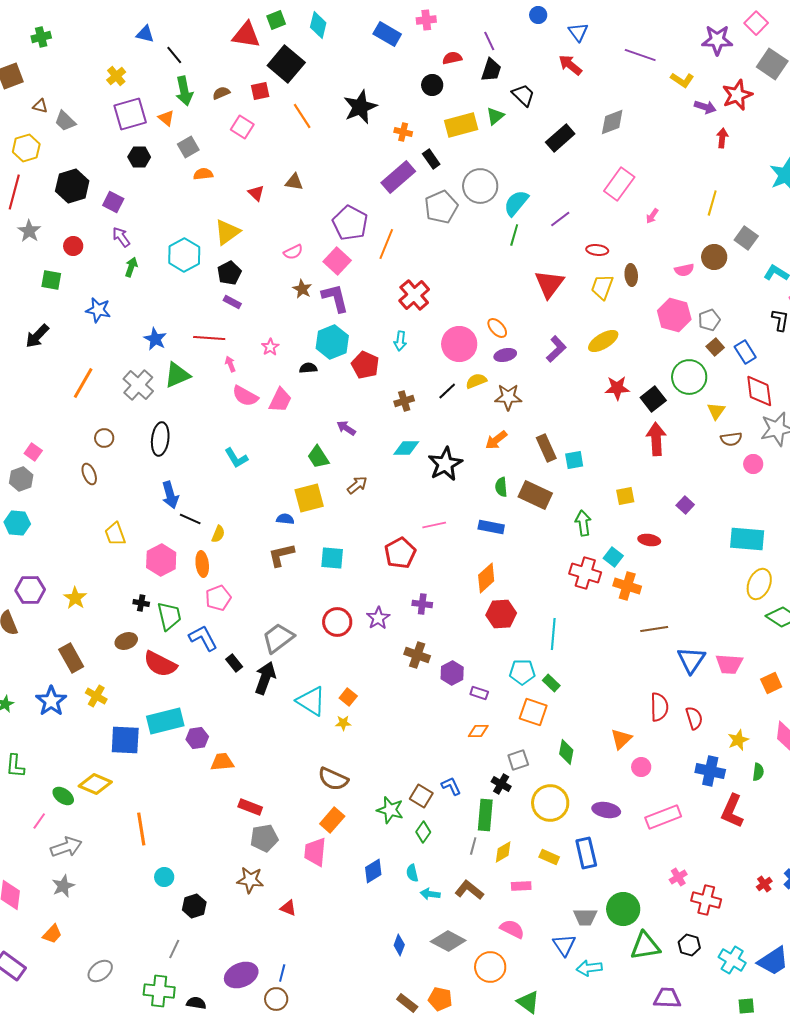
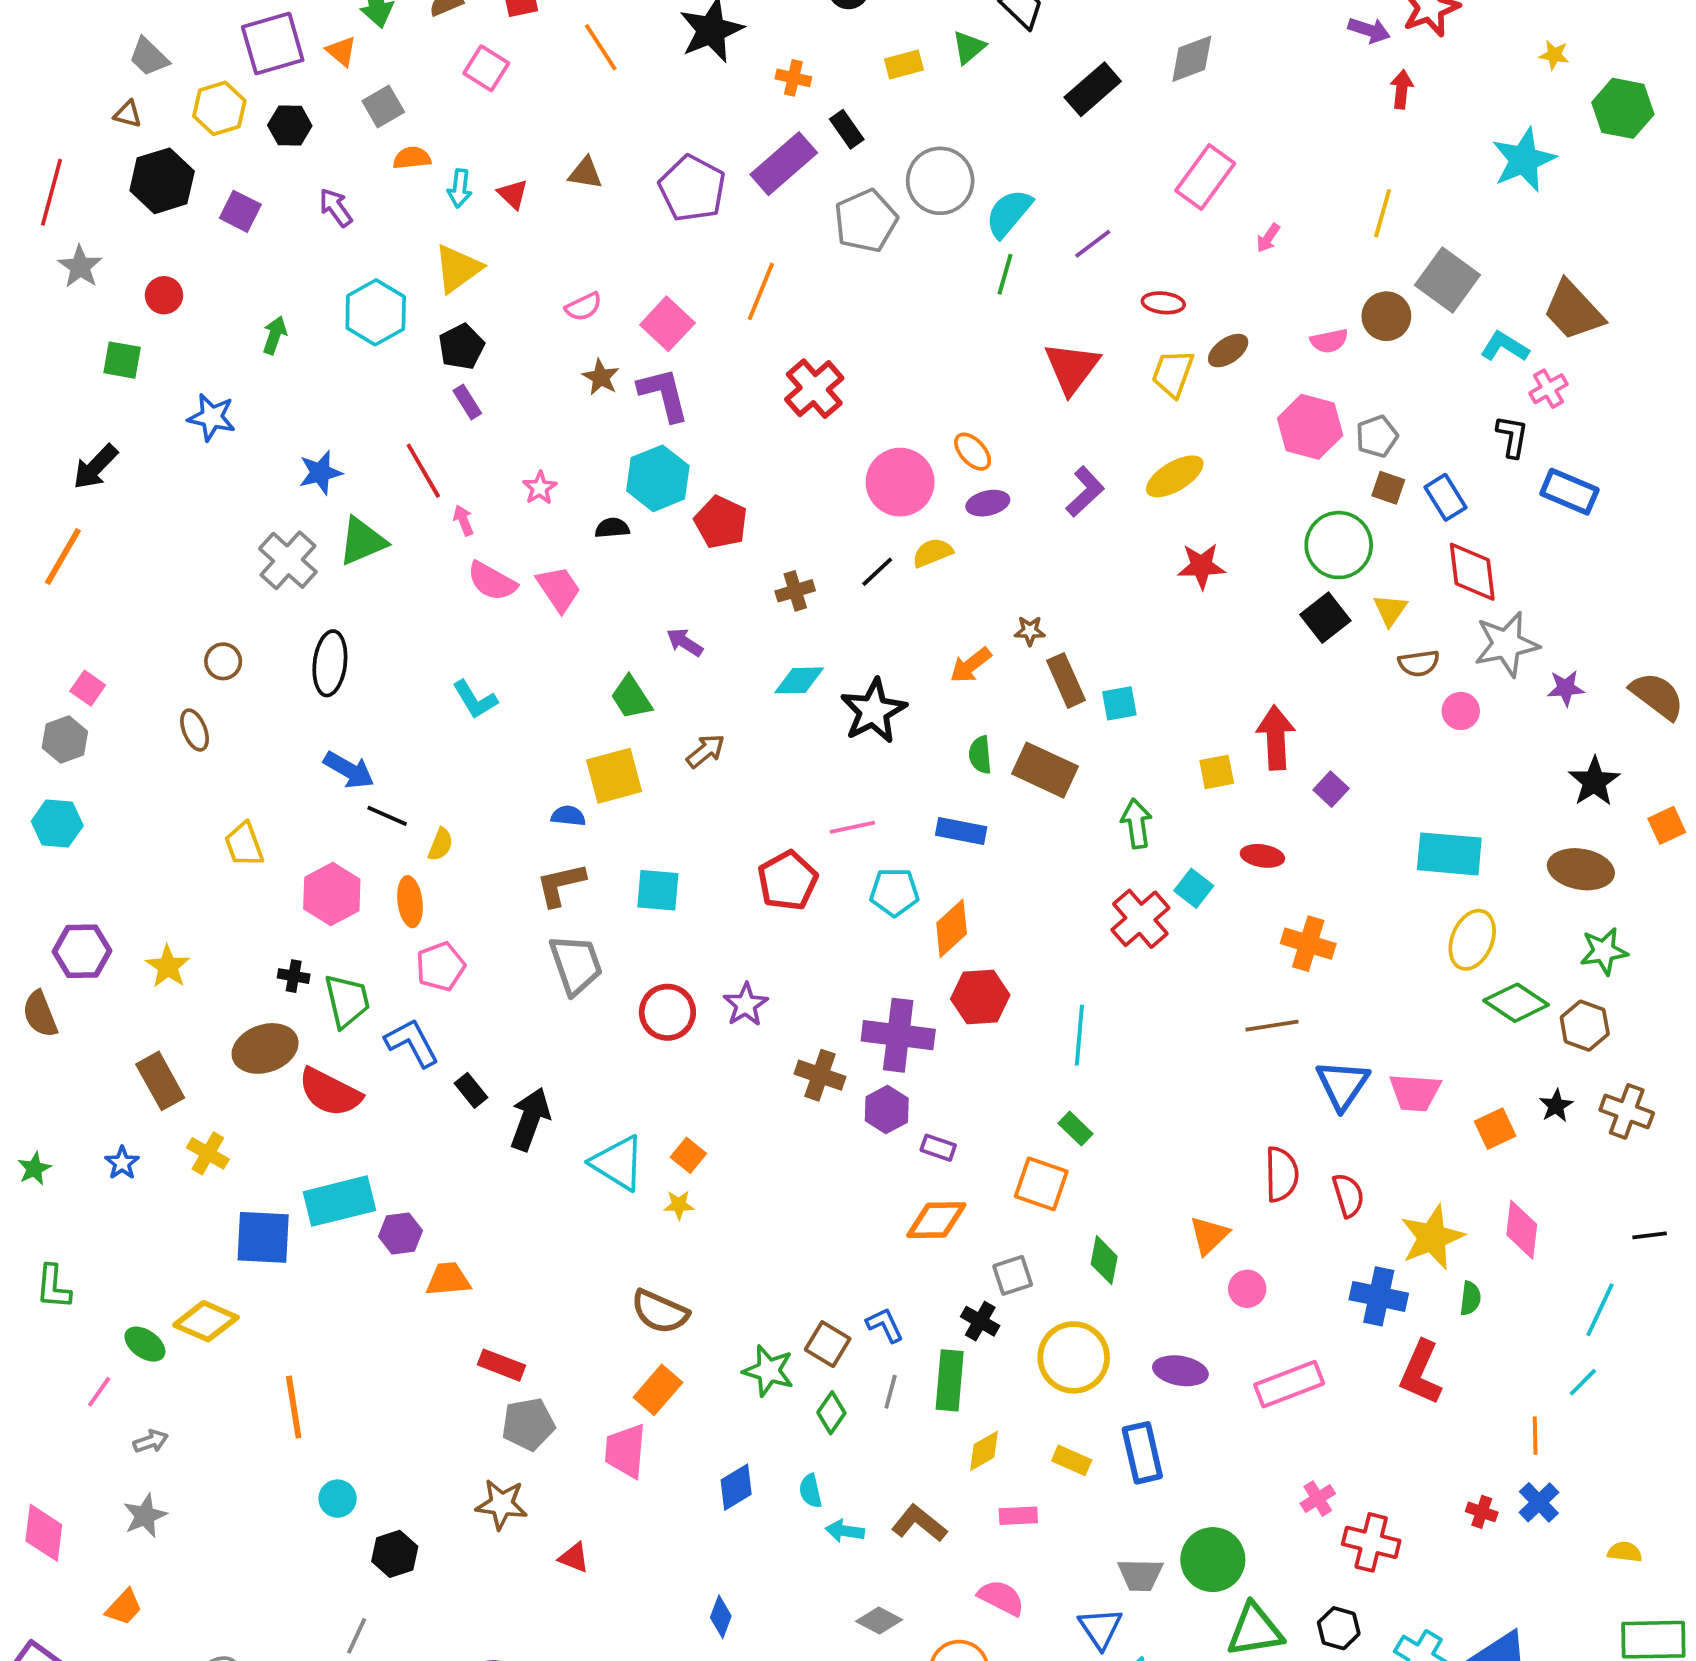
brown triangle: (40, 106) -> (128, 114), moved
yellow rectangle: (461, 125) -> (904, 64), size x0.6
yellow hexagon: (26, 148) -> (219, 108), moved
purple pentagon: (350, 223) -> (692, 188), moved
purple arrow: (121, 237) -> (336, 208), moved
gray square: (746, 238) -> (1447, 280), size x1.4
brown ellipse: (631, 275) -> (1228, 351), turned 60
purple rectangle: (232, 302) -> (467, 402), turned 30
red line: (209, 338) -> (423, 471), turned 56
blue star: (155, 339) -> (320, 473), turned 30
cyan arrow: (400, 341) -> (460, 188), moved
brown square: (715, 347) -> (1388, 488), turned -30
orange line: (83, 383) -> (63, 556), moved
brown star: (508, 397) -> (1030, 631), moved, size x0.6
black square: (653, 399) -> (1325, 618), moved
pink trapezoid: (280, 400) -> (559, 589), turned -60
red arrow: (656, 439) -> (1276, 738), moved
blue arrow: (170, 495) -> (349, 770), turned -44
red cross: (585, 573) -> (1140, 919), turned 32
orange cross: (627, 586) -> (1308, 944), moved
purple cross: (422, 604) -> (898, 1035), moved, size x1.8
gray trapezoid: (278, 638) -> (576, 965), moved, turned 108
brown ellipse: (126, 641) -> (265, 1048), size x1.5
cyan pentagon: (522, 672) -> (894, 892), moved
blue star: (51, 701) -> (122, 1163), size x0.6
orange diamond: (478, 731) -> (936, 1220), size x1.5
yellow star: (738, 740) -> (1432, 1237), size x1.6
gray line: (473, 846) -> (891, 1392), moved
gray arrow: (66, 847) -> (151, 1441), size x0.6
red cross: (764, 884) -> (1482, 1512), turned -35
gray diamond: (448, 941) -> (879, 1621), size x0.7
blue diamond: (399, 945) -> (721, 1617), moved

